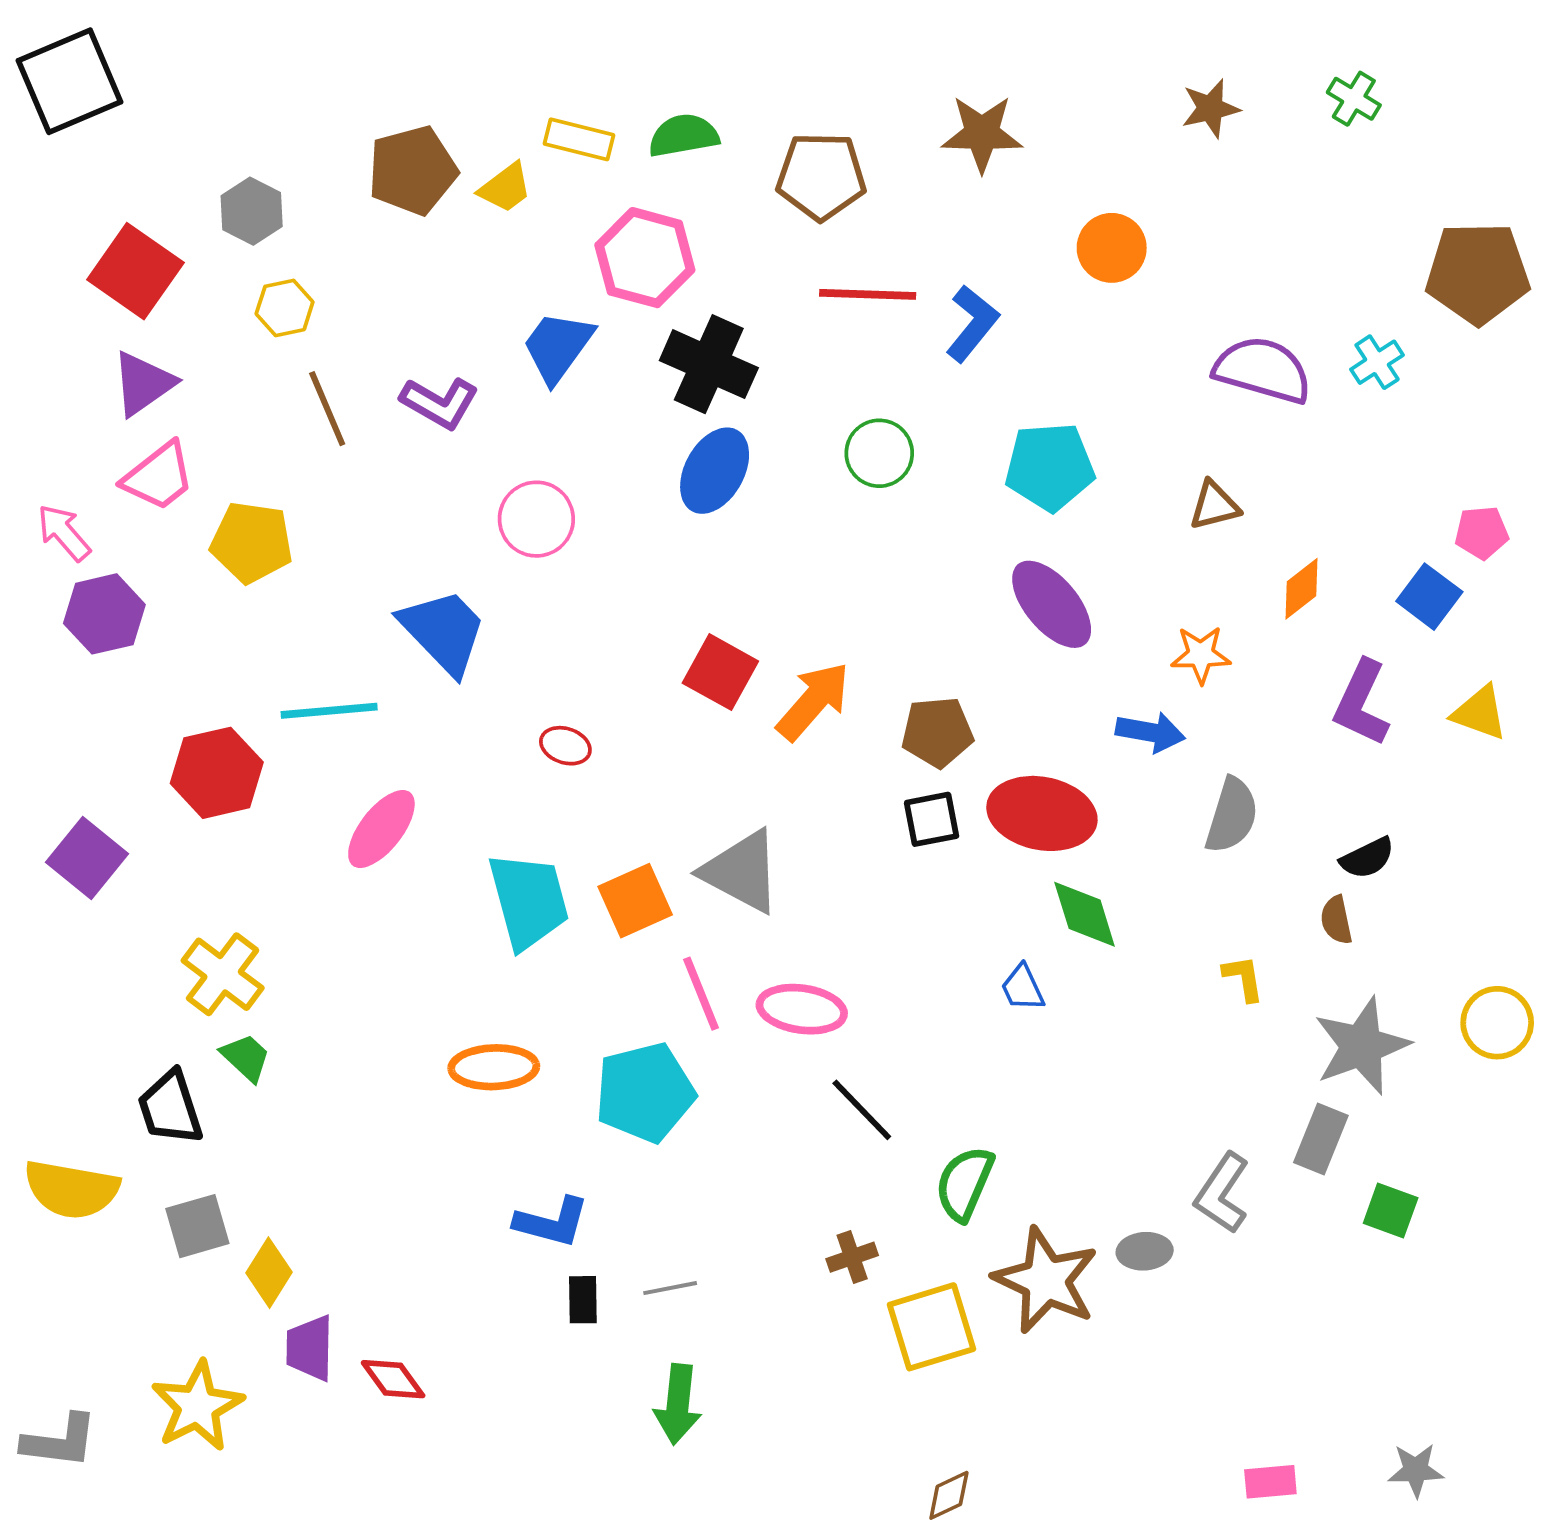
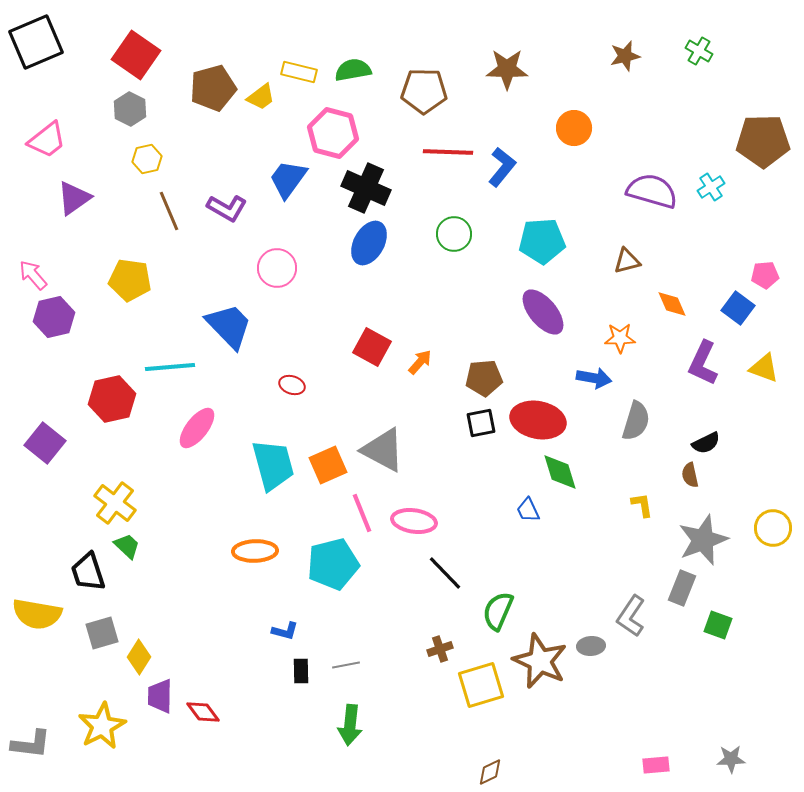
red square: (135, 271) -> (136, 55), moved
pink trapezoid: (159, 476) -> (47, 140), moved
orange diamond: (1301, 589) -> (672, 304), turned -76
orange arrow: (813, 701) -> (420, 362), size x0.6
blue L-shape: (552, 1222) -> (285, 631), size x0.7

